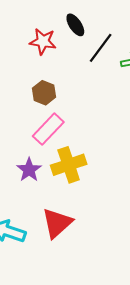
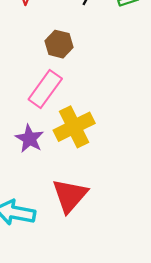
brown hexagon: (44, 93) -> (59, 44), moved

